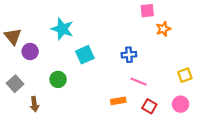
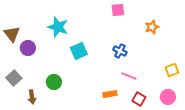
pink square: (147, 11) -> (118, 10), moved
blue cross: (129, 55) -> (120, 51), turned 32
green circle: (58, 79) -> (54, 82), moved

